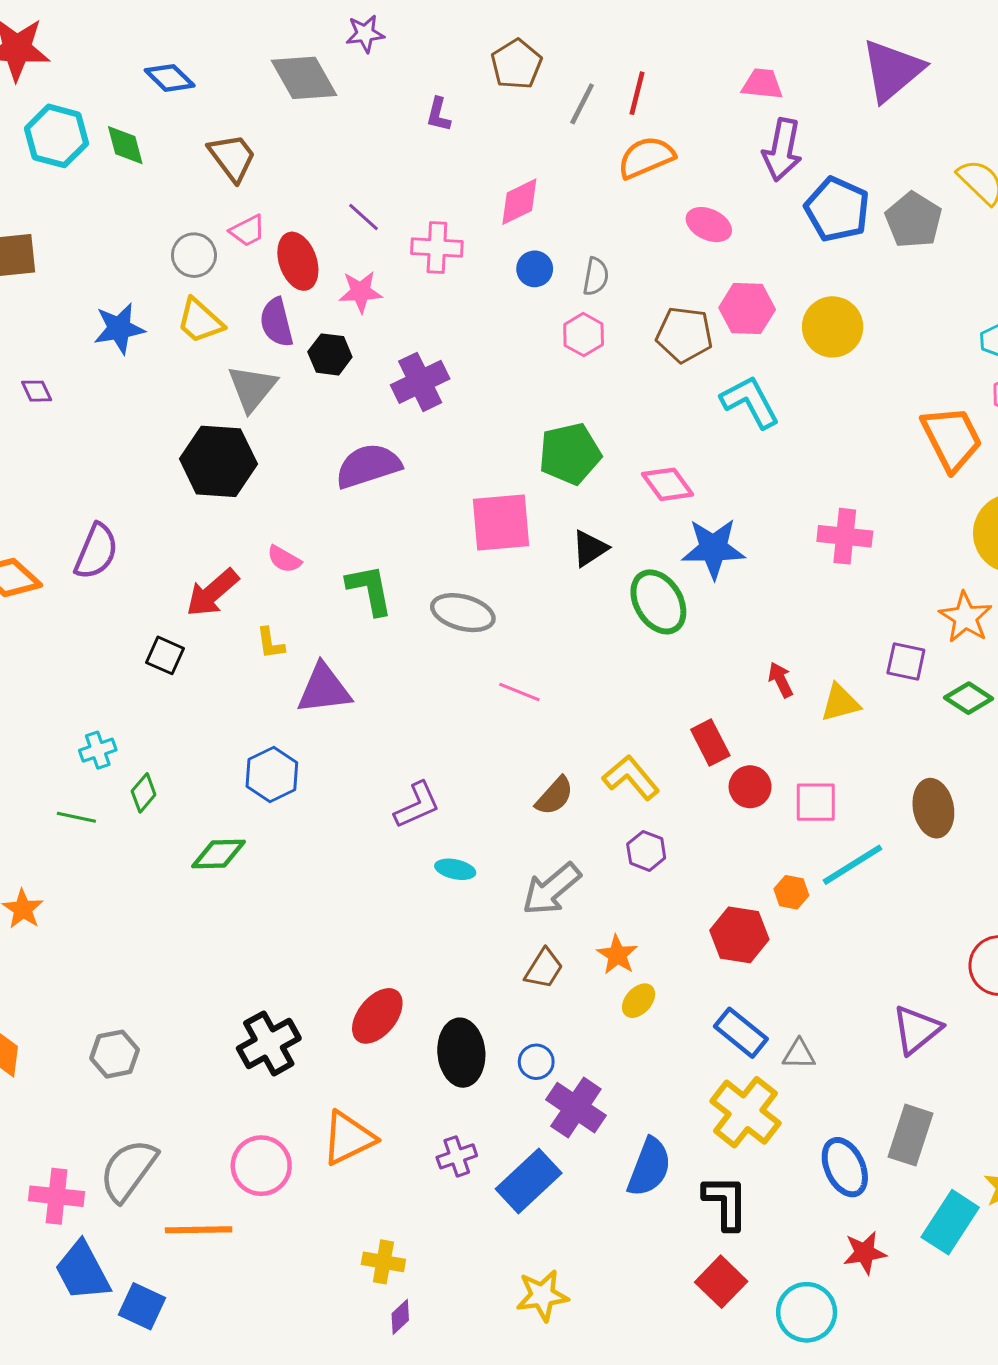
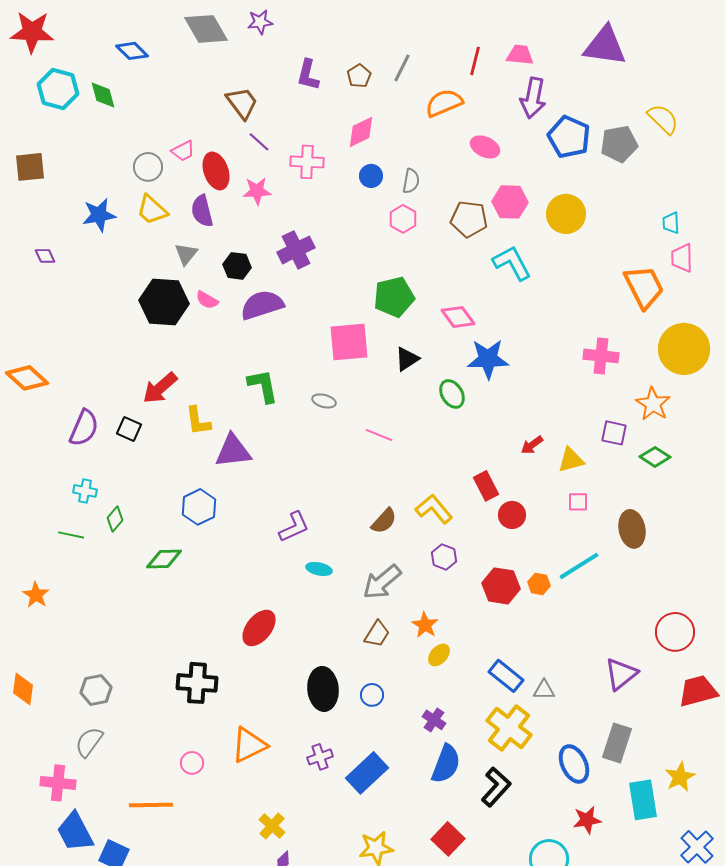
brown pentagon: (516, 64) -> (359, 76), moved, size x0.7
purple triangle: (892, 70) -> (605, 46), turned 48
gray diamond: (304, 78) -> (206, 29), moved
red line: (637, 93) -> (475, 61), moved
purple L-shape: (438, 115) -> (308, 75), size x1.4
brown trapezoid: (232, 157) -> (242, 103), moved
gray pentagon: (914, 220) -> (619, 144), turned 30
black hexagon: (330, 354) -> (237, 266), moved
gray triangle: (252, 388) -> (186, 254), size x0.7
pink cross: (845, 536) -> (601, 356), moved
purple semicircle: (96, 551) -> (84, 428), moved
pink semicircle: (284, 559) -> (207, 300), moved
green ellipse: (658, 602) -> (452, 394), size x0.7
gray ellipse: (463, 613) -> (324, 401), size x0.6
yellow L-shape: (270, 643) -> (198, 421), size x1.4
red arrow: (781, 680) -> (532, 445), turned -100
pink line: (519, 692) -> (379, 435), moved
cyan cross: (98, 750) -> (85, 491), turned 30
pink square: (816, 802) -> (578, 502), moved, size x0.7
red hexagon: (739, 935) -> (501, 586), moved
red ellipse: (377, 1016) -> (259, 628), moved
black cross: (269, 1043) -> (197, 683), turned 33
purple cross: (576, 1108) -> (434, 720), moved, size x0.6
pink circle: (261, 1166) -> (192, 763), size x0.6
gray semicircle: (128, 1170) -> (89, 742), moved, size x0.7
black L-shape: (726, 1202) -> (496, 787), turned 42
cyan rectangle: (950, 1222) -> (643, 800), turned -42
yellow cross: (383, 1262) -> (272, 826), turned 32
red square: (721, 1282) -> (448, 839), moved

